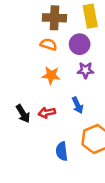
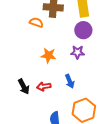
orange semicircle: (49, 44) -> (36, 23), moved
purple circle: (80, 44) -> (83, 30), moved

